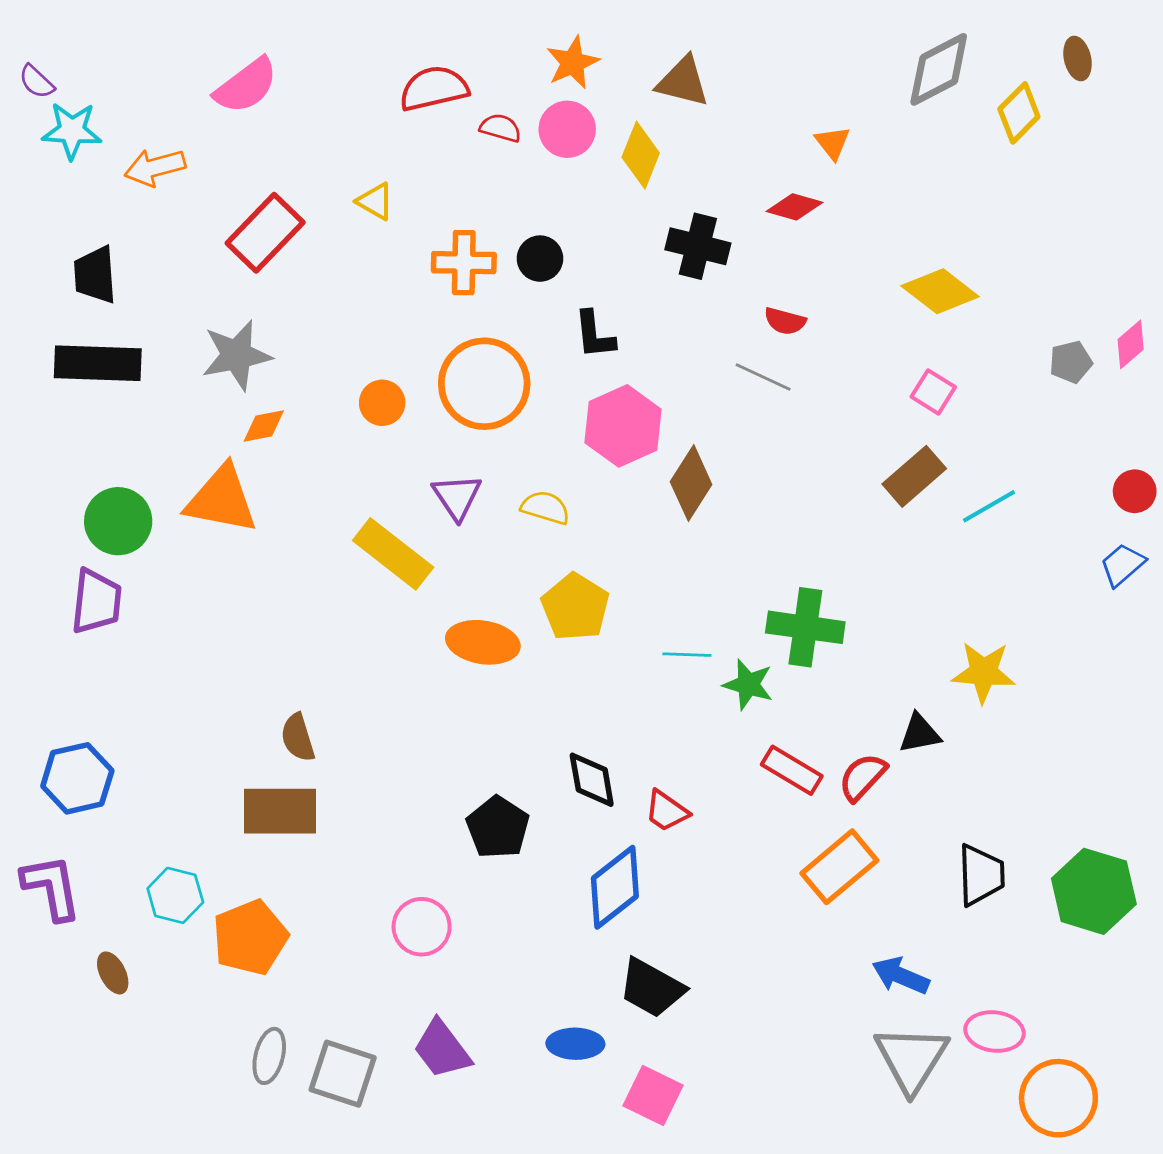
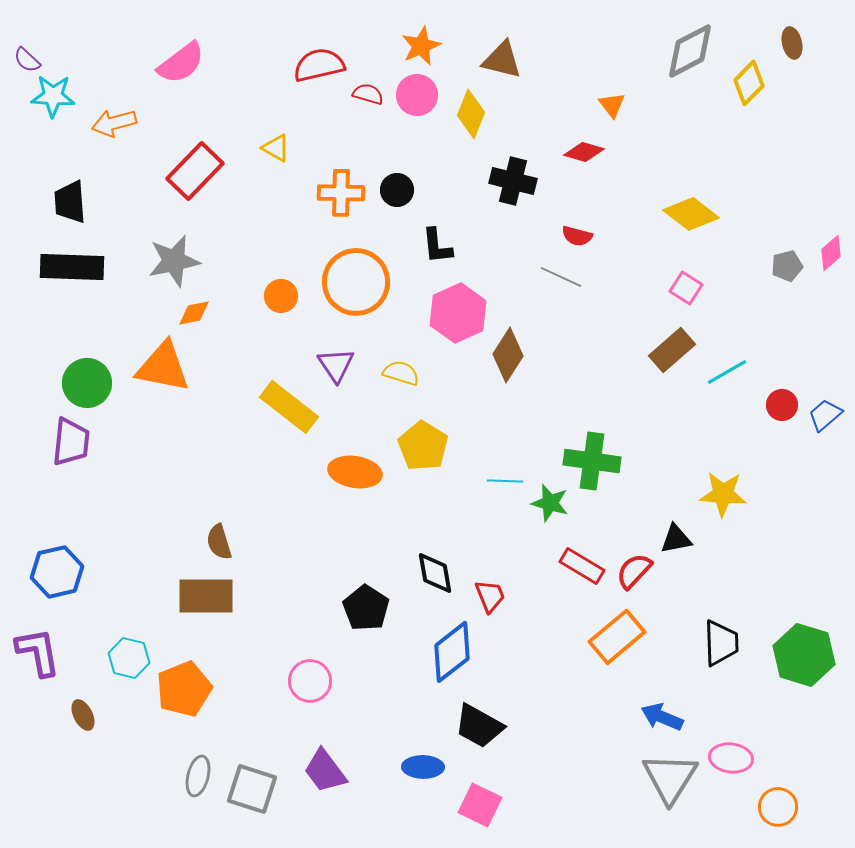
red circle: (1135, 491) -> (782, 405), moved
red trapezoid: (667, 811) -> (490, 596), turned -147
orange circle: (1058, 1098) -> (778, 807), size x0.7

